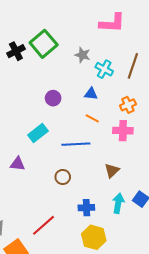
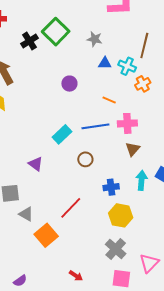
cyan cross: (104, 69) -> (127, 66), moved
blue triangle: (91, 94) -> (105, 63), moved
pink cross: (123, 131) -> (127, 123), moved
cyan rectangle: (38, 133) -> (62, 134), moved
purple triangle: (18, 164) -> (36, 164), moved, turned 35

